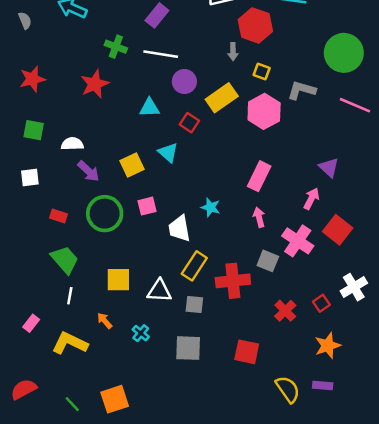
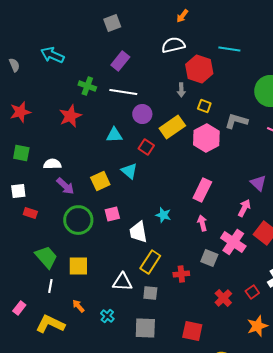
red rectangle: (59, 216) -> (30, 213), moved
yellow square: (118, 280) -> (78, 266), moved
red cross: (233, 281) -> (181, 274), size x0.6

